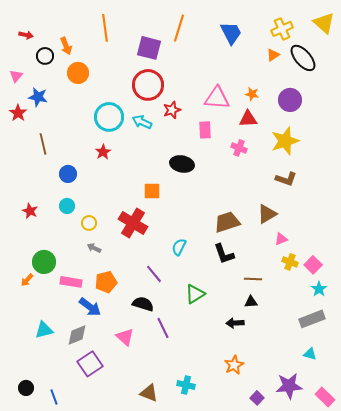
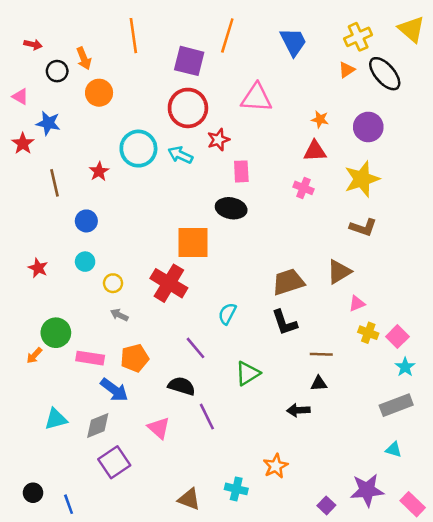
pink triangle: (16, 76) -> (20, 97), turned -40
pink triangle: (217, 98) -> (257, 98), moved
pink rectangle: (205, 130) -> (241, 171), moved
red star: (103, 152) -> (99, 171), moved
orange square: (152, 191) -> (193, 243), size x1.6
orange star: (234, 365) -> (276, 466), moved

